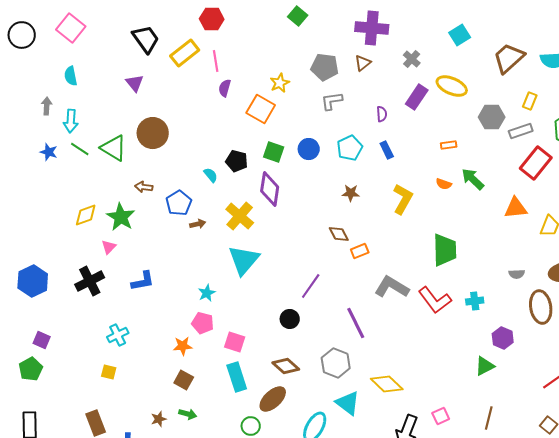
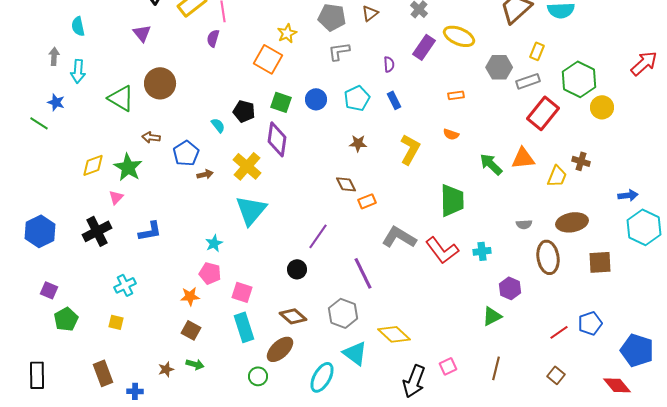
purple semicircle: (225, 88) -> (213, 38), moved
green line: (80, 149) -> (39, 123), moved
green arrow: (473, 179) -> (491, 164), moved
green pentagon: (31, 369) -> (66, 319), moved

